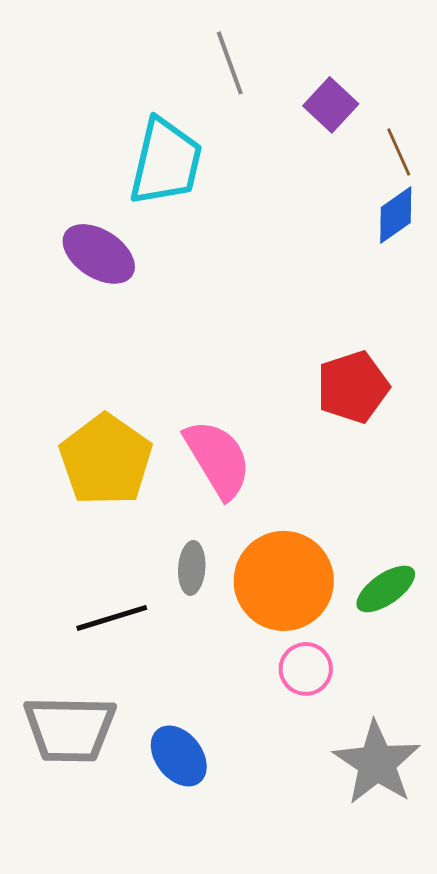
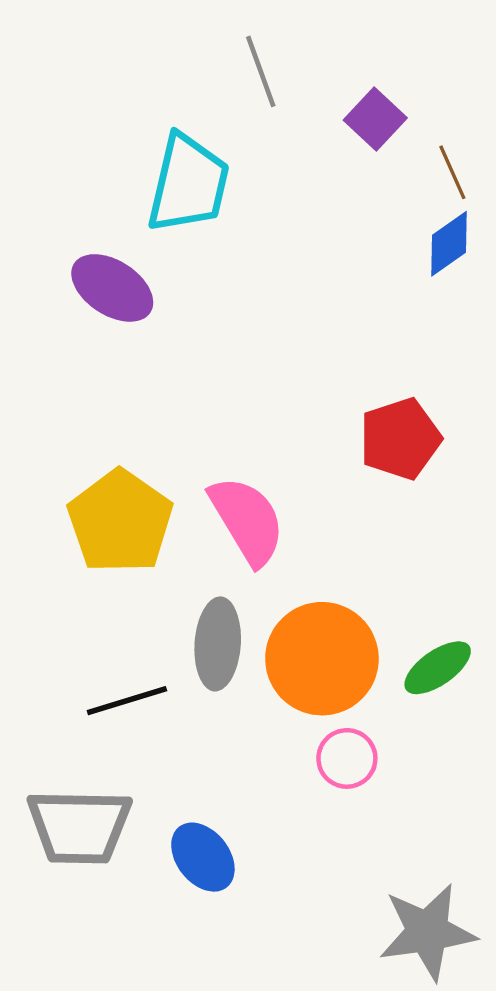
gray ellipse: (192, 568) -> (218, 644), size x1.5
gray star: (377, 763) -> (427, 932), moved, turned 30

